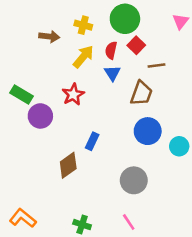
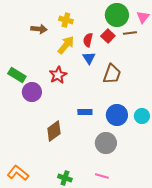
green circle: (125, 19) -> (117, 15), moved
brown line: (156, 65) -> (130, 33), moved
blue circle: (148, 131) -> (117, 115), moved
blue rectangle: (92, 141) -> (85, 112), moved, turned 64
pink line: (129, 222) -> (102, 176), turned -40

